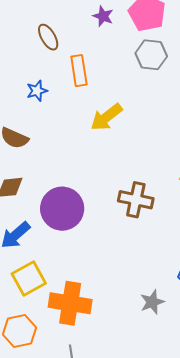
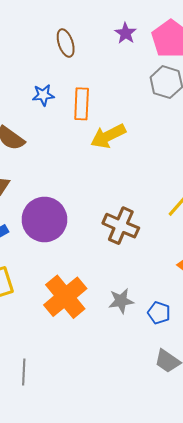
orange rectangle: (79, 71) -> (82, 104), moved
gray star: (152, 302) -> (121, 301), moved
orange cross: (70, 303) -> (65, 297), moved, turned 30

